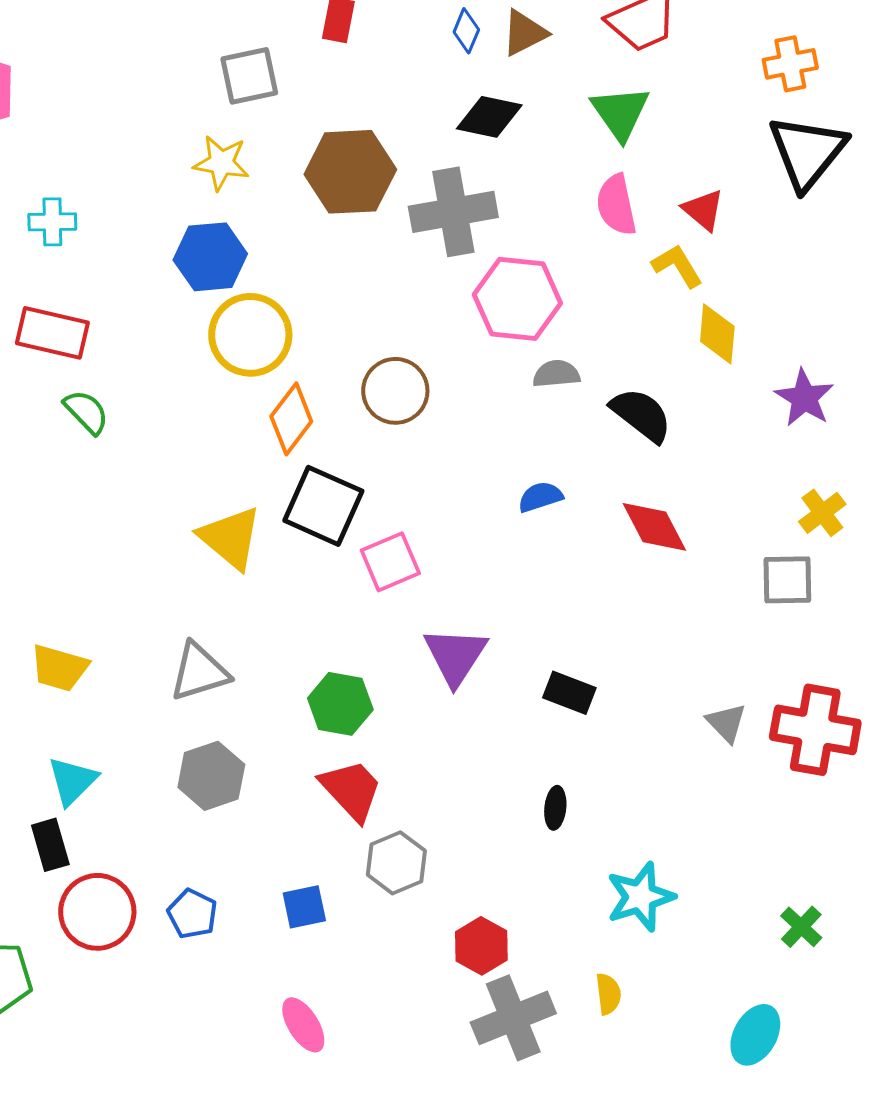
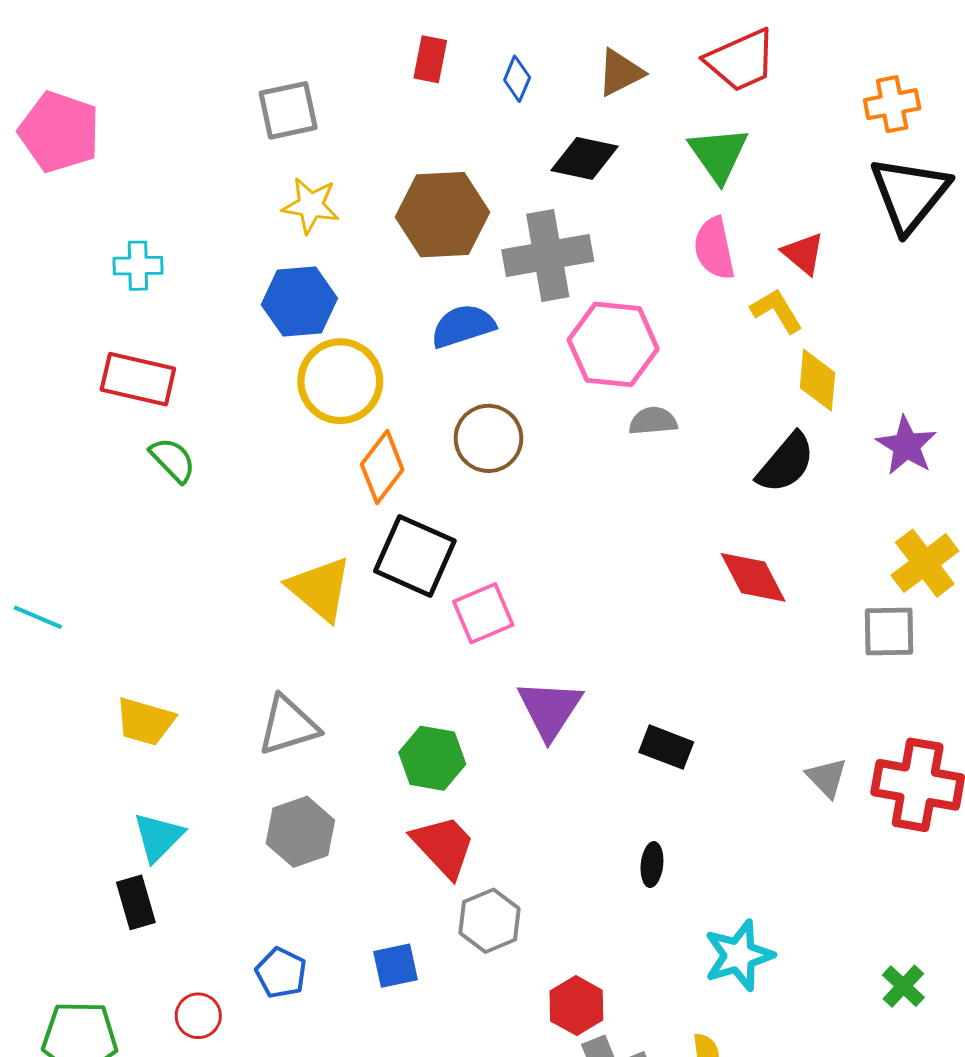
blue diamond: (466, 31) -> (517, 79), moved
gray square: (249, 76) -> (288, 110), moved
black semicircle: (641, 415) -> (786, 463), moved, turned 92
blue semicircle: (540, 497) -> (463, 326), moved, size x1.4
yellow cross: (822, 513) -> (925, 563), size x1.4
red circle: (97, 912) -> (198, 1016), moved, size x0.6

